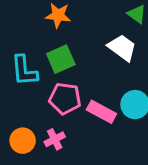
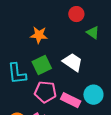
white trapezoid: (122, 48) -> (73, 62), moved

